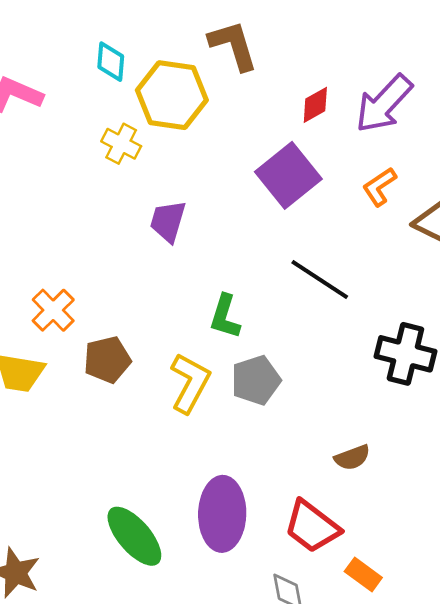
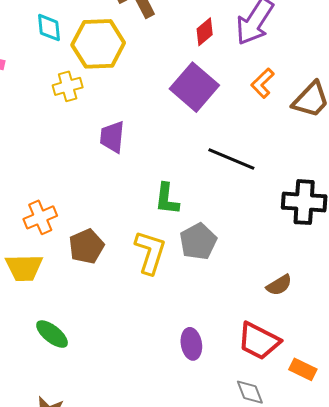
yellow cross: (121, 144) -> (68, 86), turned -32
orange cross: (53, 310) -> (40, 217), turned 32
purple ellipse: (222, 514) -> (191, 344), size x0.6
green ellipse: (134, 536) -> (52, 334), moved, size x0.7

